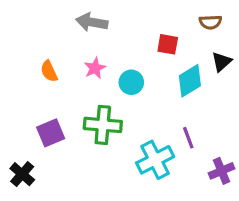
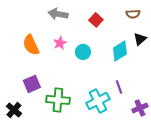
red square: (168, 44) -> (96, 20), moved, turned 32
orange semicircle: (49, 71) -> (31, 45), size x1.5
green cross: (103, 125) -> (58, 100), moved

